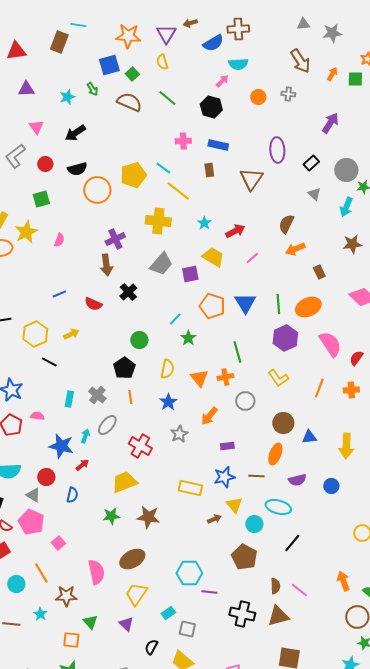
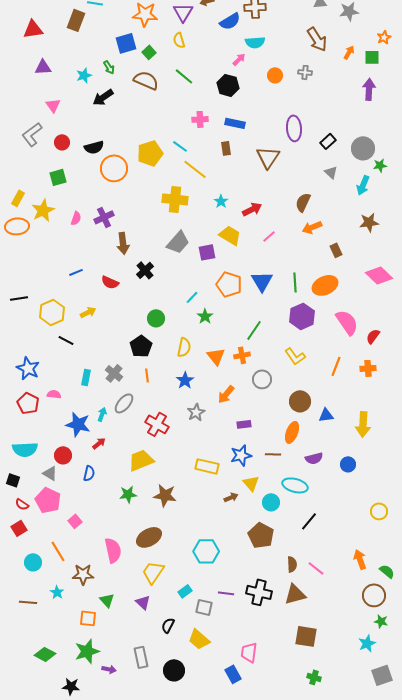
purple arrow: (330, 123) -> (369, 89), moved, turned -30
black arrow: (75, 133) -> (103, 97), moved
purple cross: (115, 239) -> (104, 217), moved
green line: (237, 352) -> (254, 330), turned 50
purple line: (209, 592) -> (226, 593), moved

